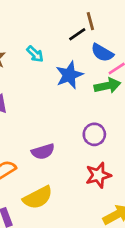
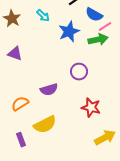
purple circle: (94, 134) -> (79, 72), moved
red star: (98, 175) -> (91, 108), turned 30

